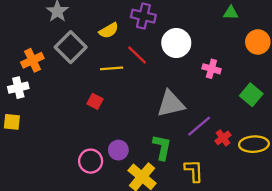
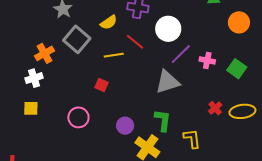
pink cross: (211, 69) -> (207, 60), moved
purple line: (199, 126) -> (181, 54), moved
pink circle: (91, 161) -> (78, 117), moved

